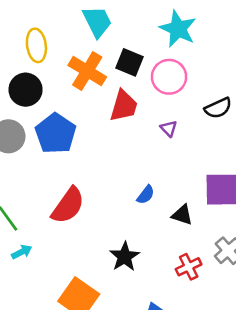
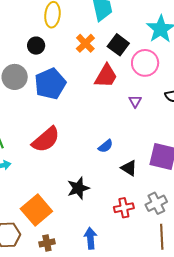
orange cross: (87, 71) -> (85, 43), size x0.7
black circle: (26, 90) -> (36, 46), size x0.7

